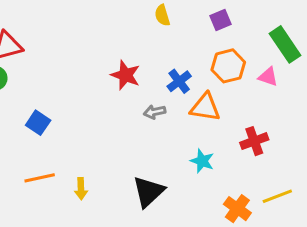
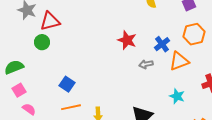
orange triangle: (205, 107) -> (179, 61), turned -30
blue square: (38, 123) -> (67, 84), moved

